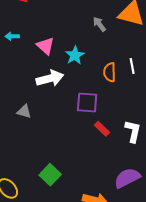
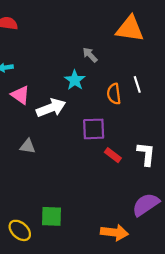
gray arrow: (99, 24) -> (90, 55), moved
pink triangle: (45, 46) -> (20, 95), moved
green square: (50, 175) -> (52, 216), moved, turned -35

